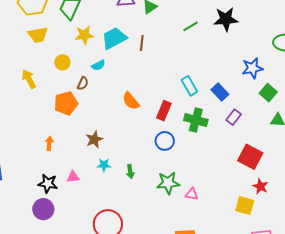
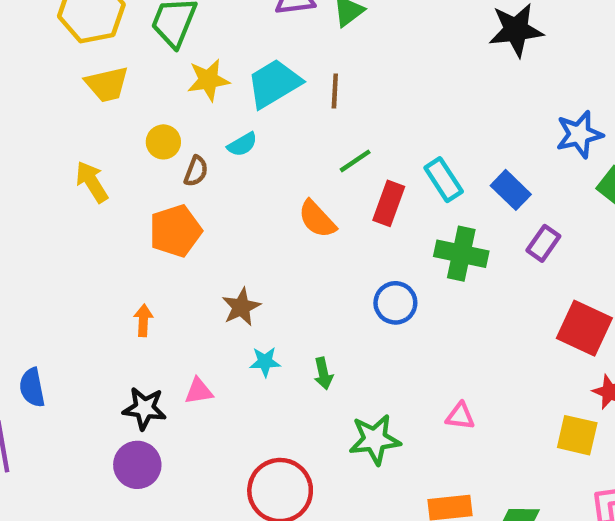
green line: (190, 26) -> (355, 161), moved
brown semicircle: (83, 83) -> (196, 171), moved
red rectangle: (164, 111) -> (389, 203), moved
green star: (168, 183) -> (375, 439), moved

